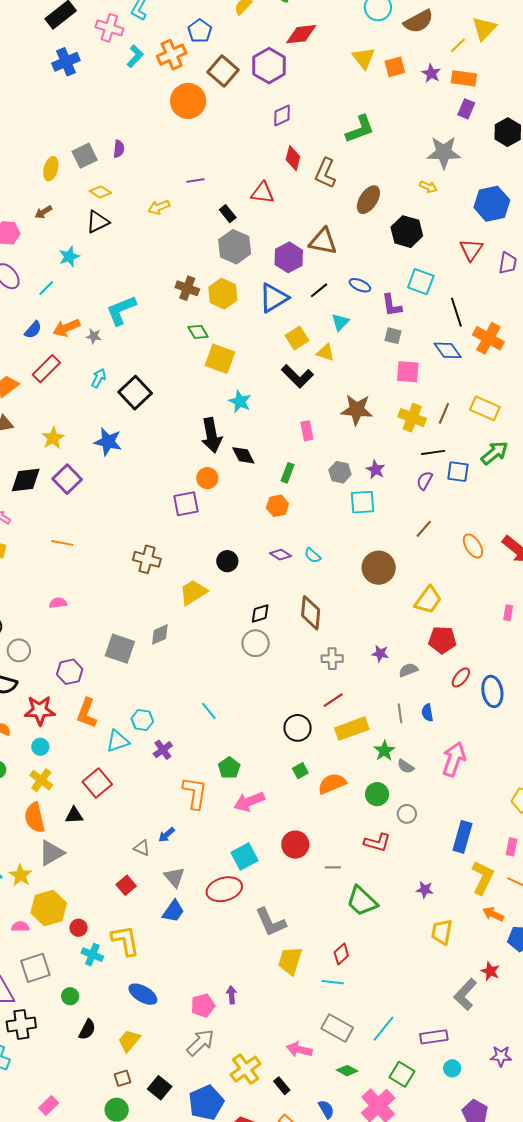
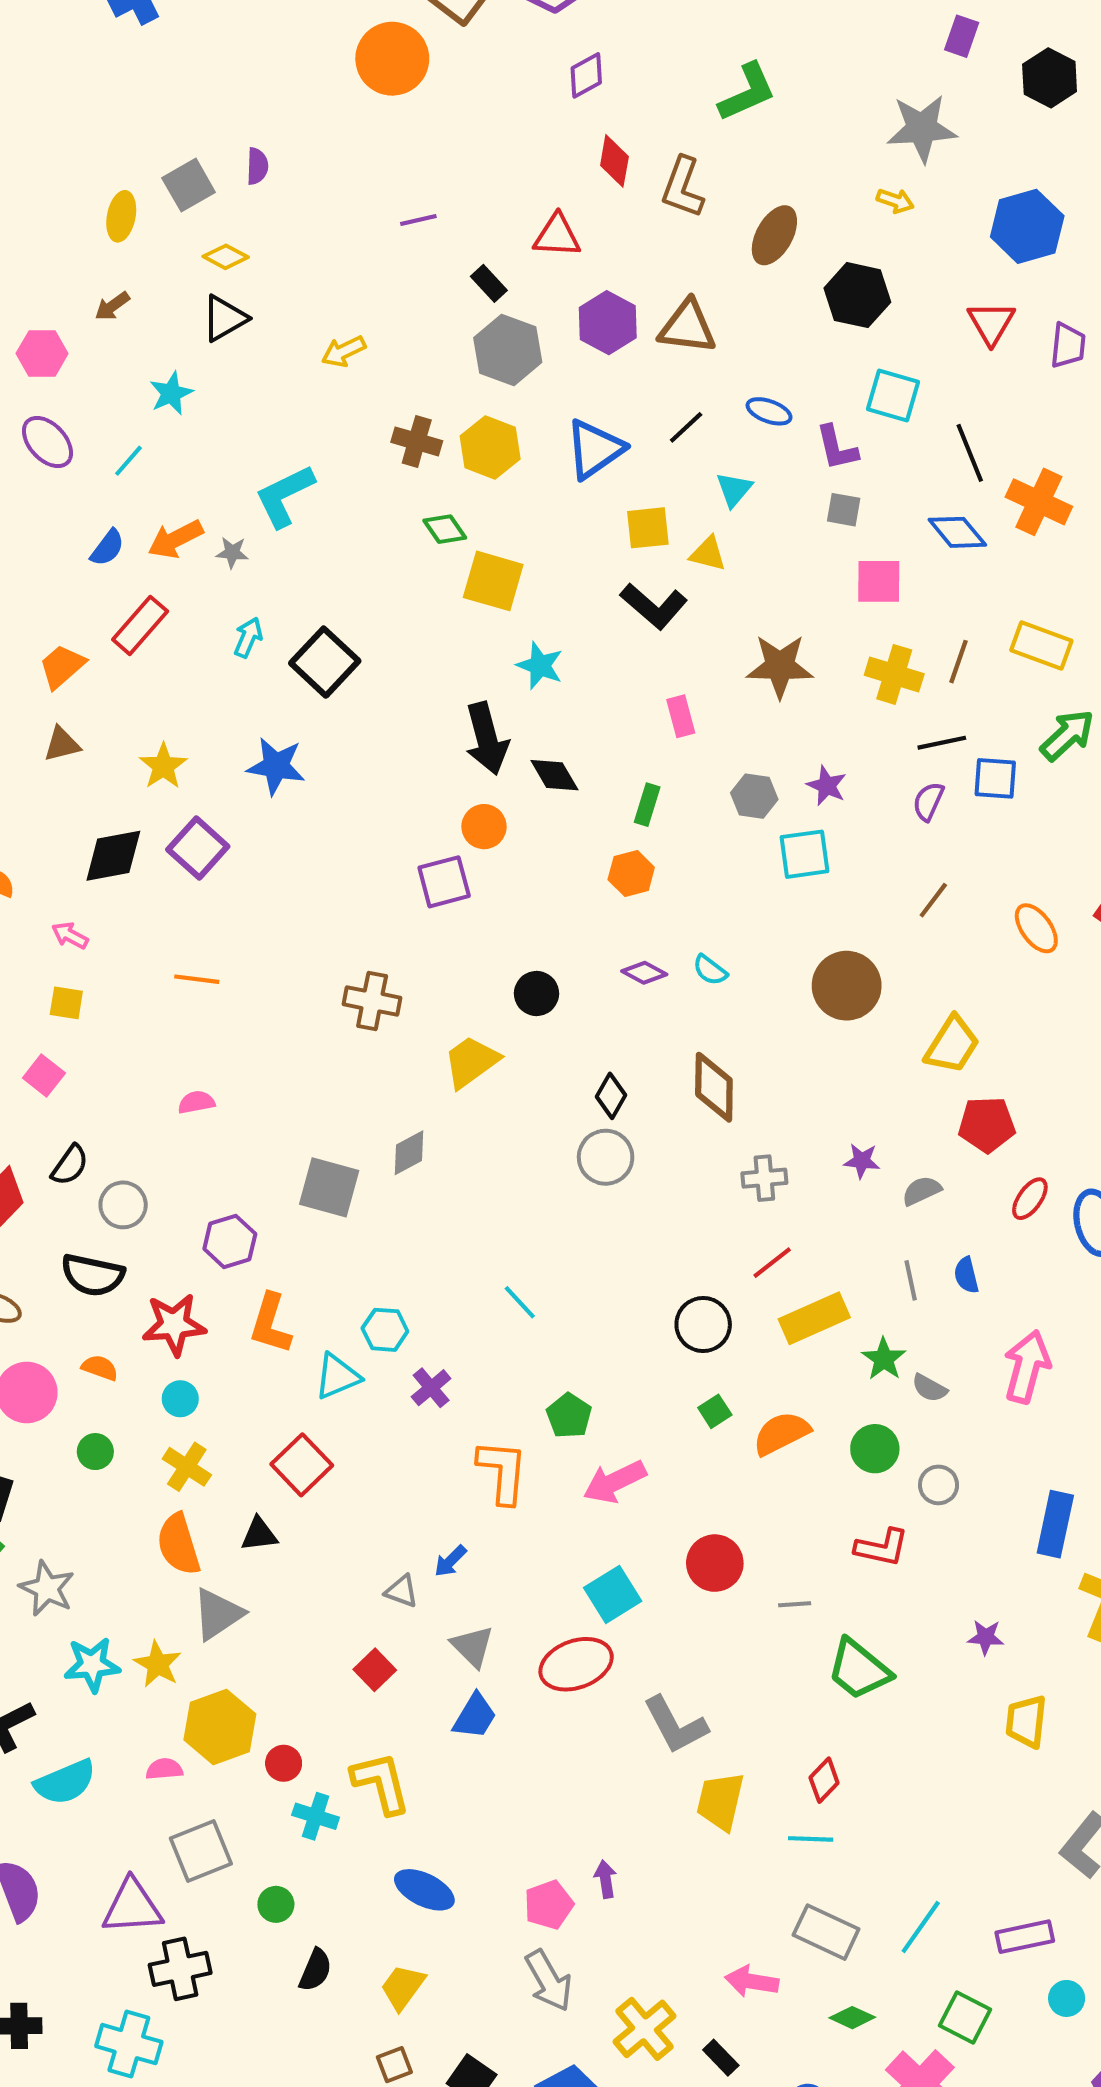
yellow arrow: (159, 207) -> (344, 351), moved
purple hexagon: (289, 257) -> (608, 323), moved
yellow square: (297, 338) -> (648, 528), turned 30
black diamond: (260, 614) -> (611, 1096), turned -40
gray arrow: (200, 1042) -> (549, 1981), turned 108

